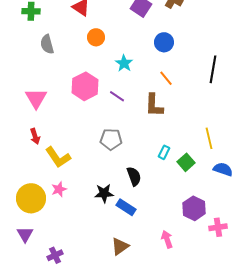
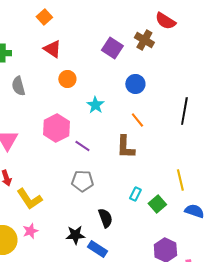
purple line: (117, 96) -> (82, 146), moved

